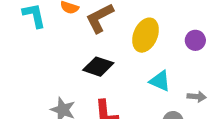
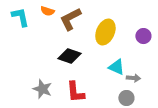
gray arrow: (197, 97) -> (133, 78), moved

